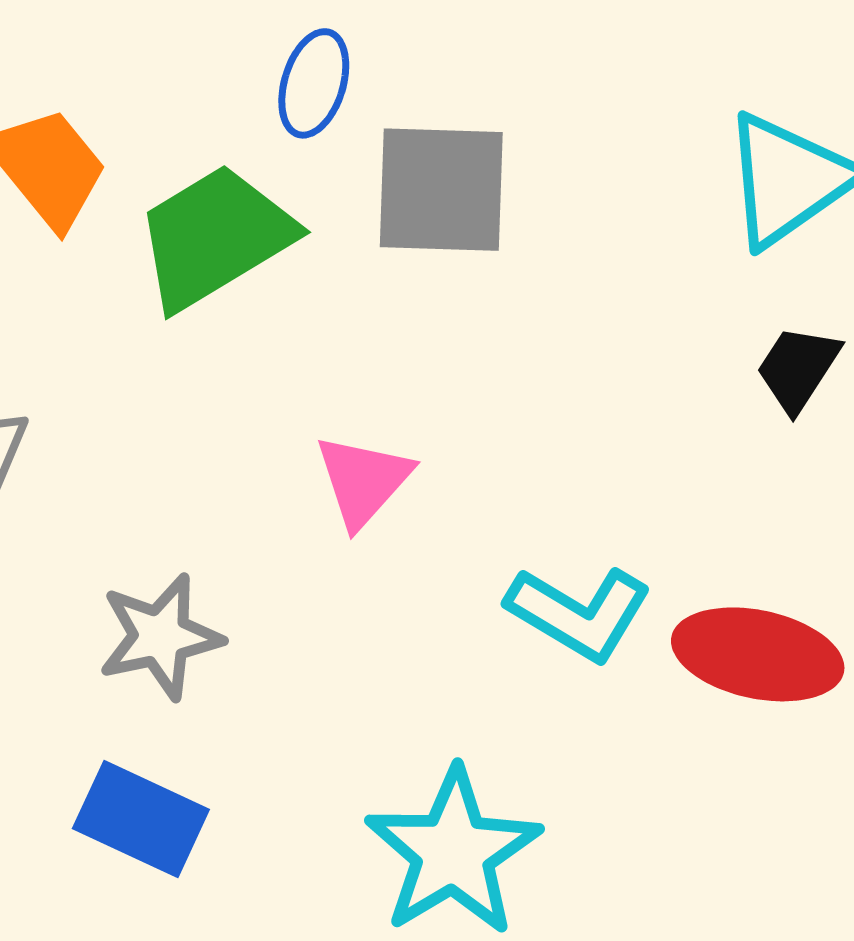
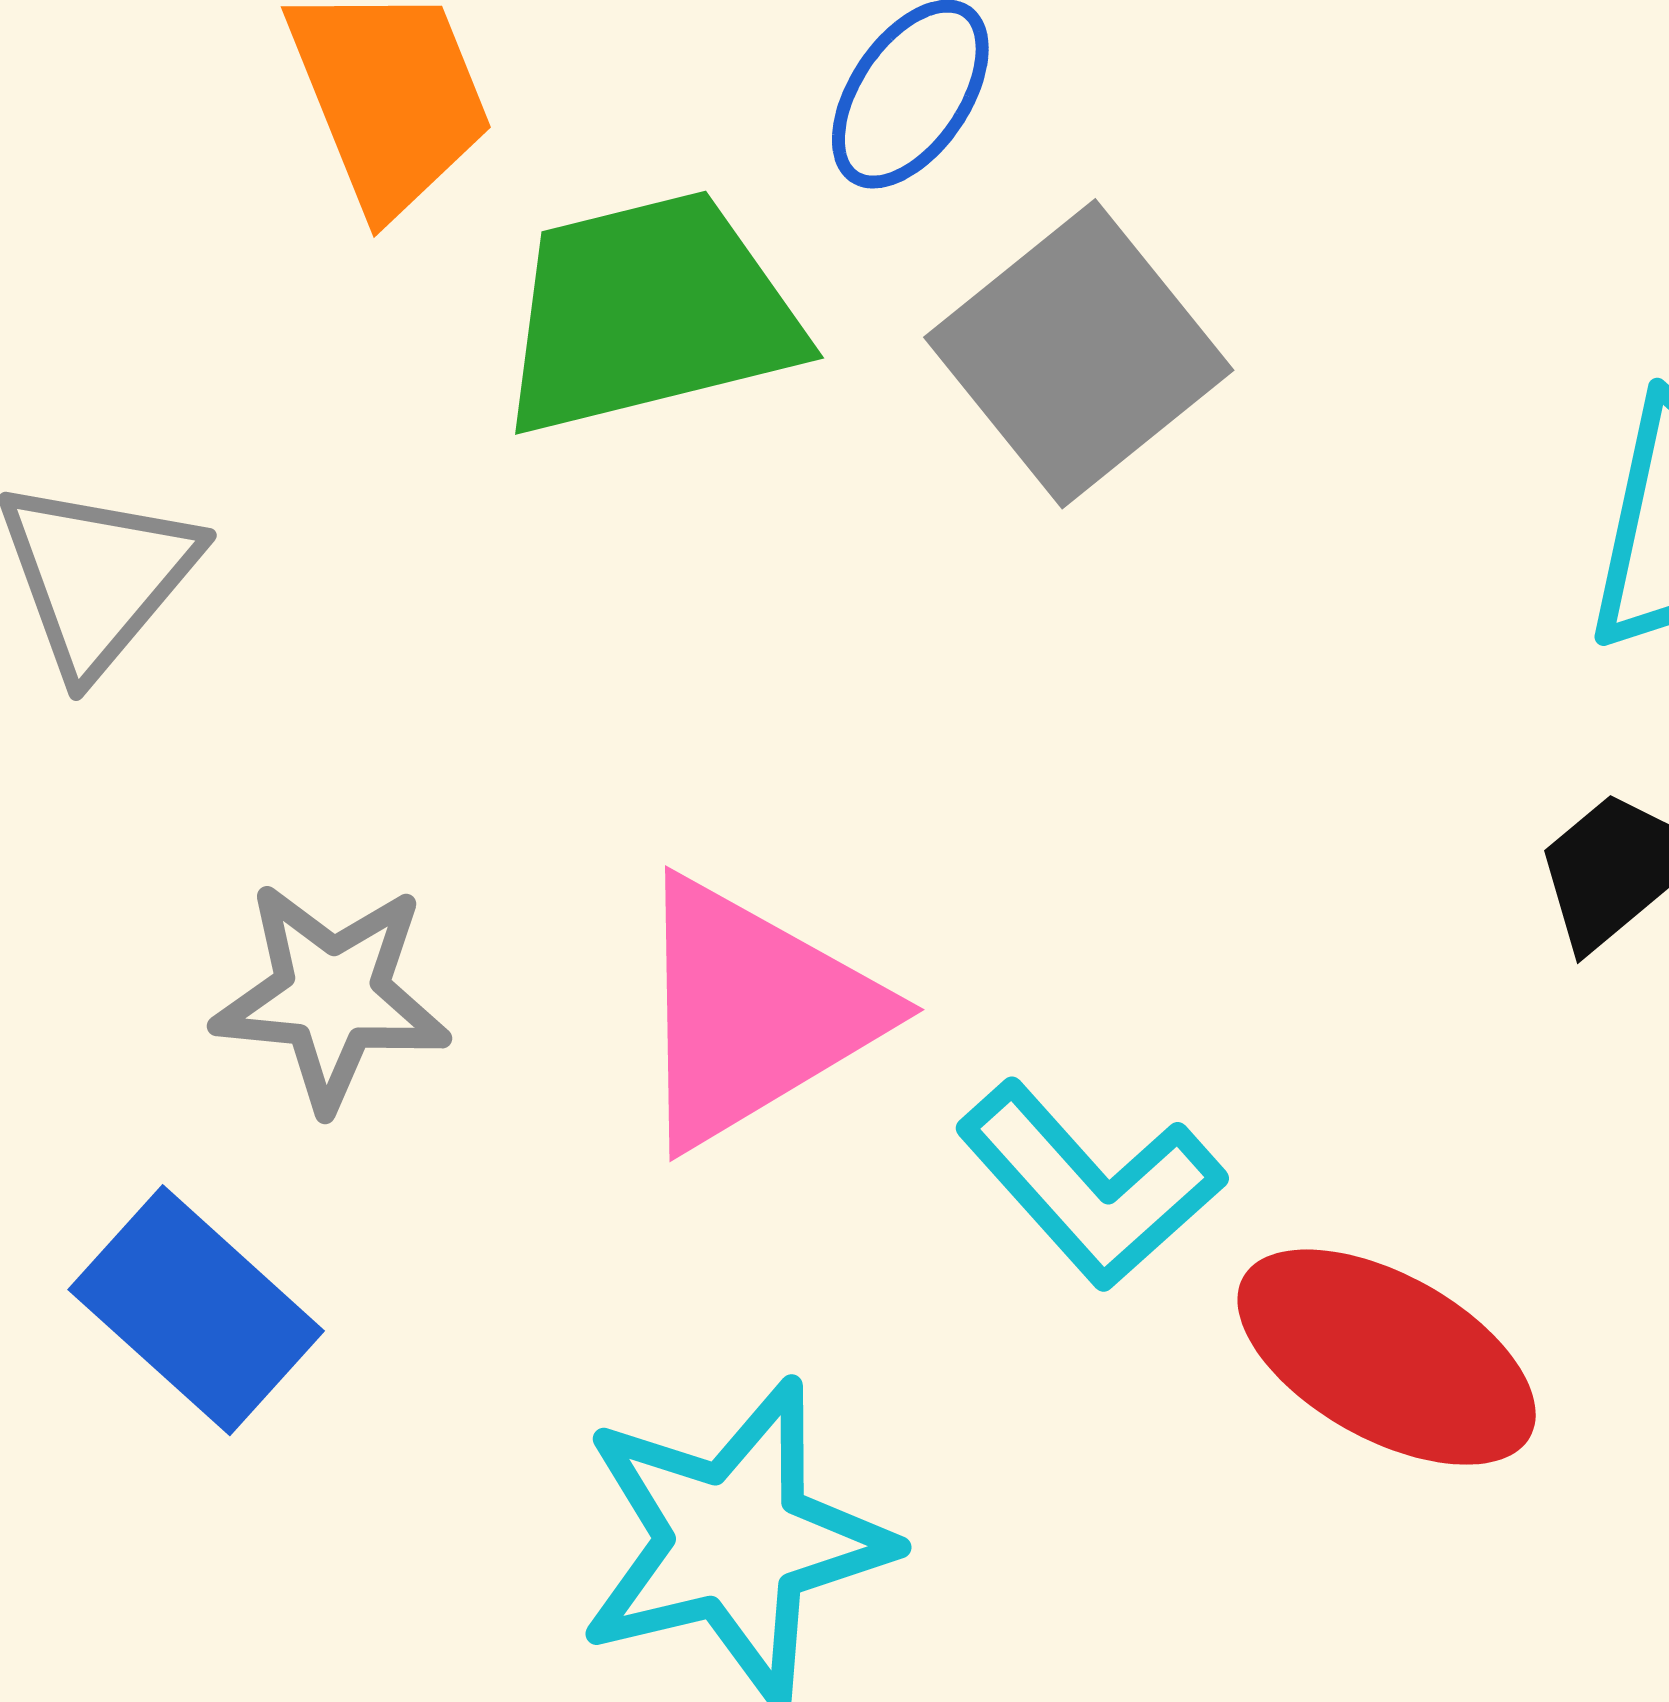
gray square: (441, 190) -> (1079, 354), turned 32
pink triangle: (363, 481) -> (753, 1012), moved, size x1.5

